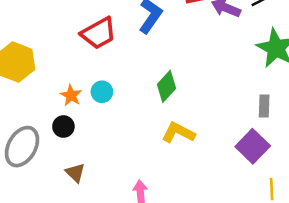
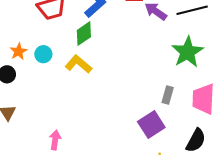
green diamond: (166, 86) -> (84, 34), moved
yellow L-shape: (178, 133) -> (79, 64), moved

